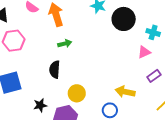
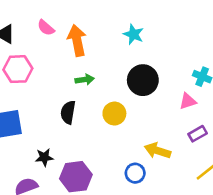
black circle: (124, 19) -> (143, 80), moved
yellow circle: (77, 93) -> (114, 114), moved

